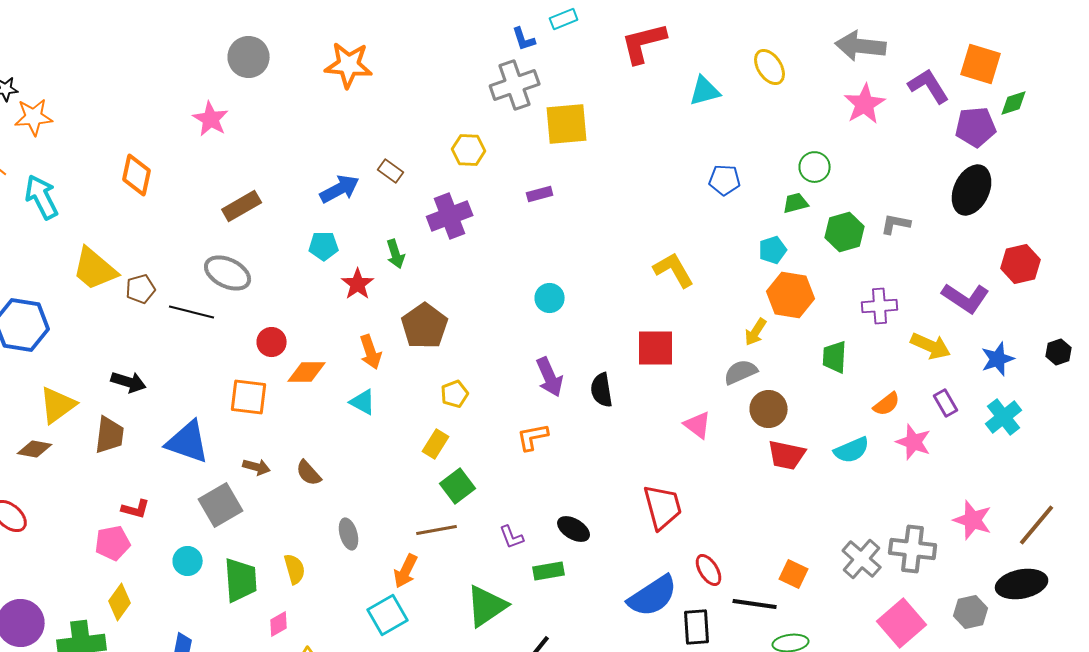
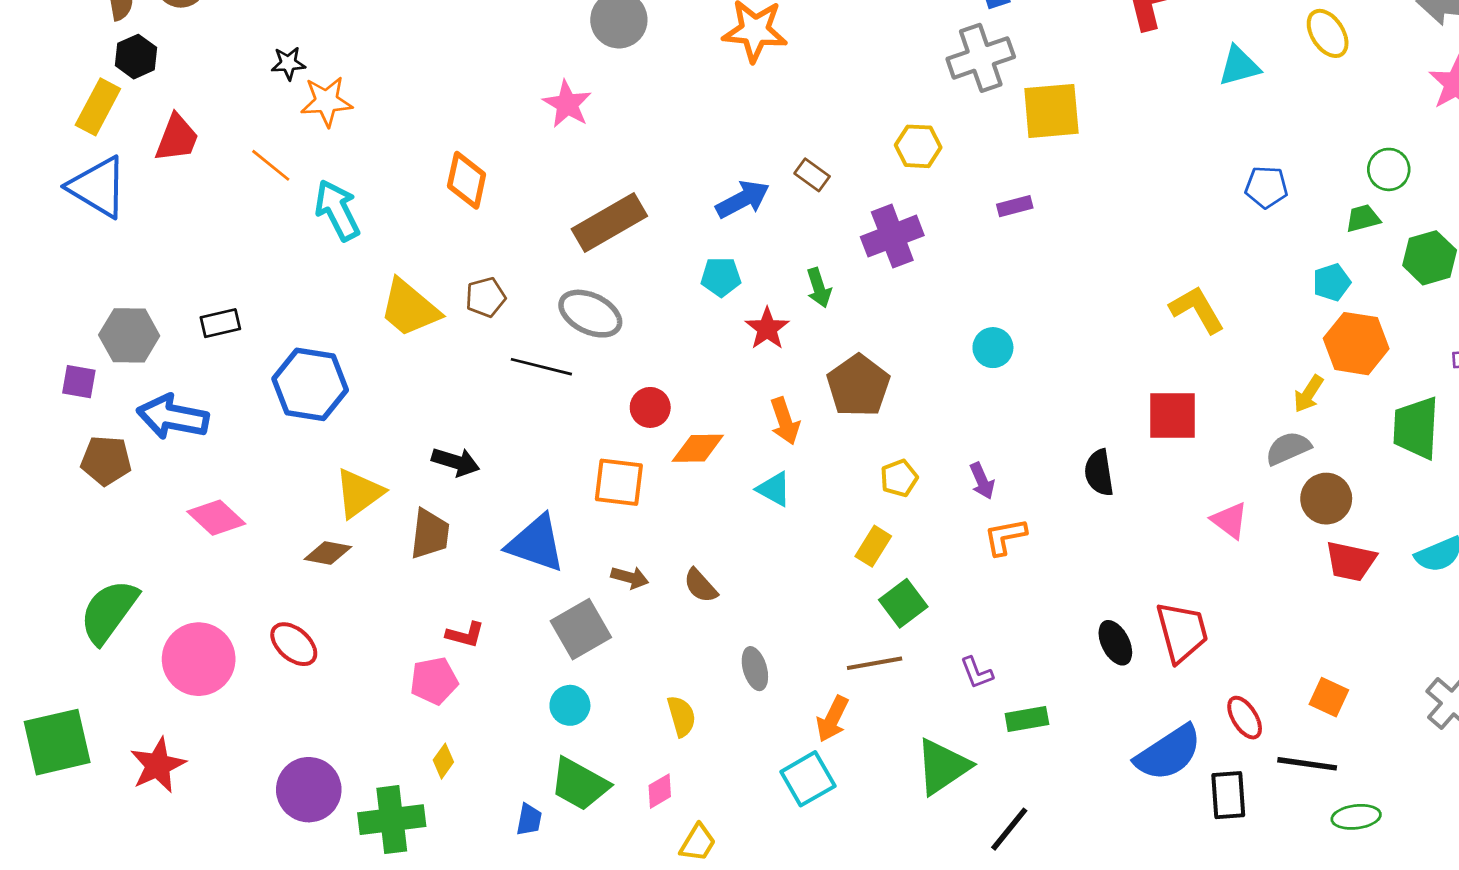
brown rectangle: (242, 206) -> (609, 222), size x1.4
brown pentagon: (141, 289) -> (486, 297), moved
cyan circle: (550, 298) -> (993, 348), moved
green trapezoid: (835, 357) -> (1416, 428), size x1.4
purple arrow: (550, 377) -> (982, 481), moved, size x0.7
black ellipse: (574, 529) -> (1115, 643), moved, turned 32
cyan circle: (188, 561) -> (570, 705), moved
orange square: (794, 574) -> (1329, 697), moved
green trapezoid: (241, 580) -> (579, 784), moved, turned 123
yellow diamond: (120, 602) -> (443, 761), size x0.7

